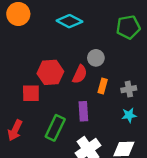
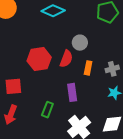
red square: (31, 93) -> (13, 86), moved
green rectangle: (55, 128) -> (47, 110), size x0.7

